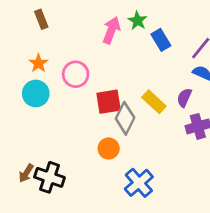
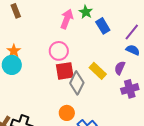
orange star: (38, 63) -> (14, 51), moved
pink circle: (76, 74) -> (59, 51), moved
orange circle: (109, 148) -> (67, 113), moved

